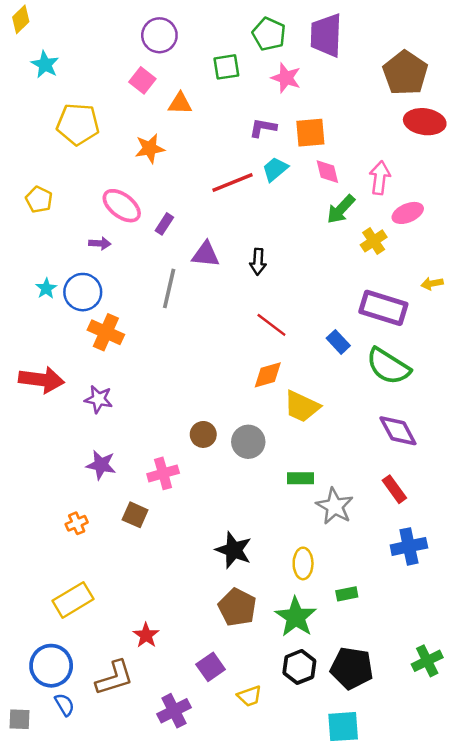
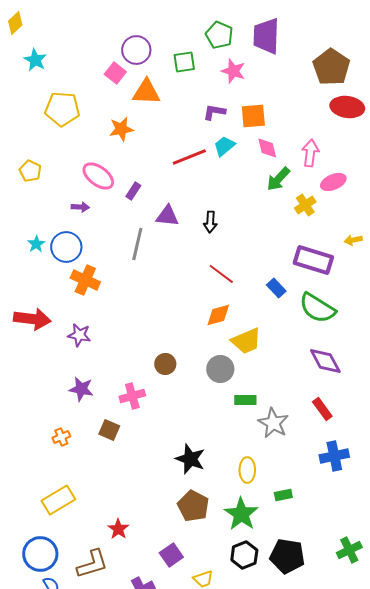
purple circle: (159, 35) -> (136, 50), moved
orange triangle: (180, 103) -> (146, 92), size x1.4
yellow trapezoid: (302, 406) -> (246, 341), turned -48
gray circle: (248, 442) -> (220, 369), moved

